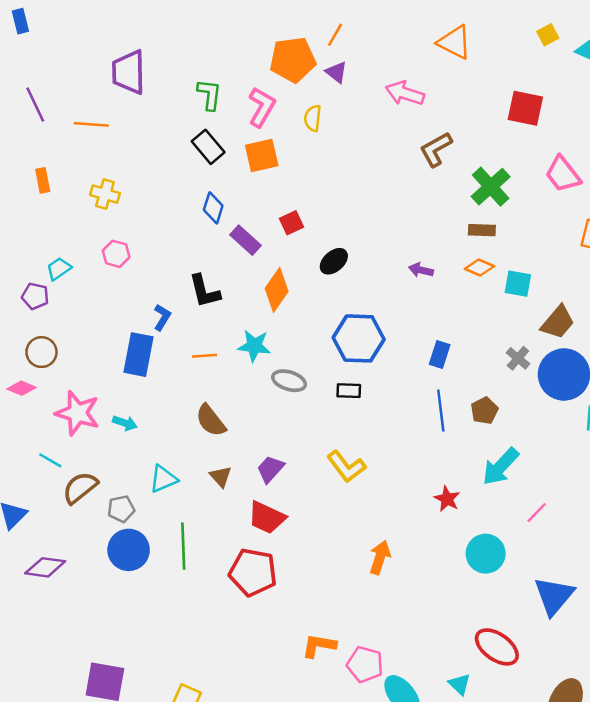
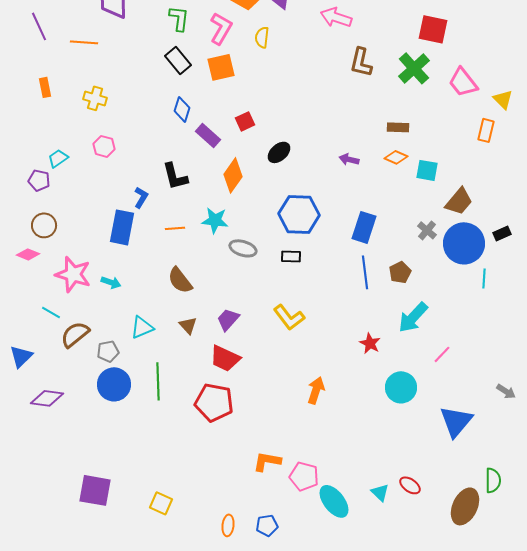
brown L-shape: (436, 149) -> (361, 62), turned -48
green cross: (491, 187) -> (414, 68), moved
blue rectangle: (440, 355) -> (364, 227), size x1.4
red ellipse: (497, 647) -> (410, 485), moved, size x0.6

